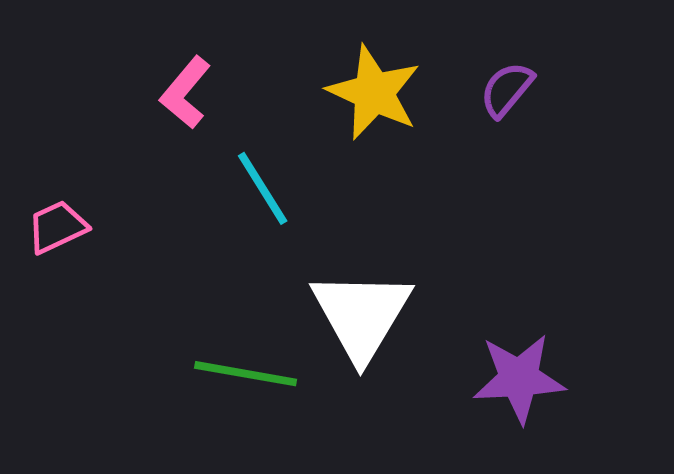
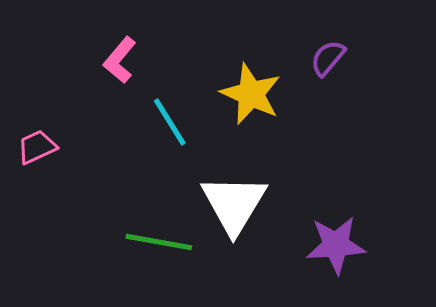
yellow star: (374, 93) -> (251, 94), moved

